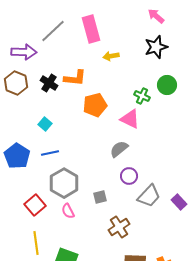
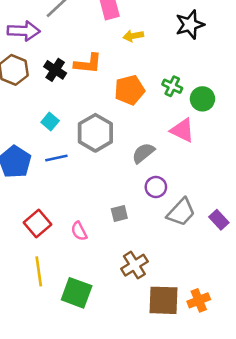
green circle: (167, 85) -> (202, 99), moved
orange pentagon: (95, 105) -> (129, 90), moved
pink triangle: (130, 119) -> (182, 130), moved
gray hexagon: (64, 183) -> (95, 133), moved
brown cross: (119, 227) -> (134, 265), moved

